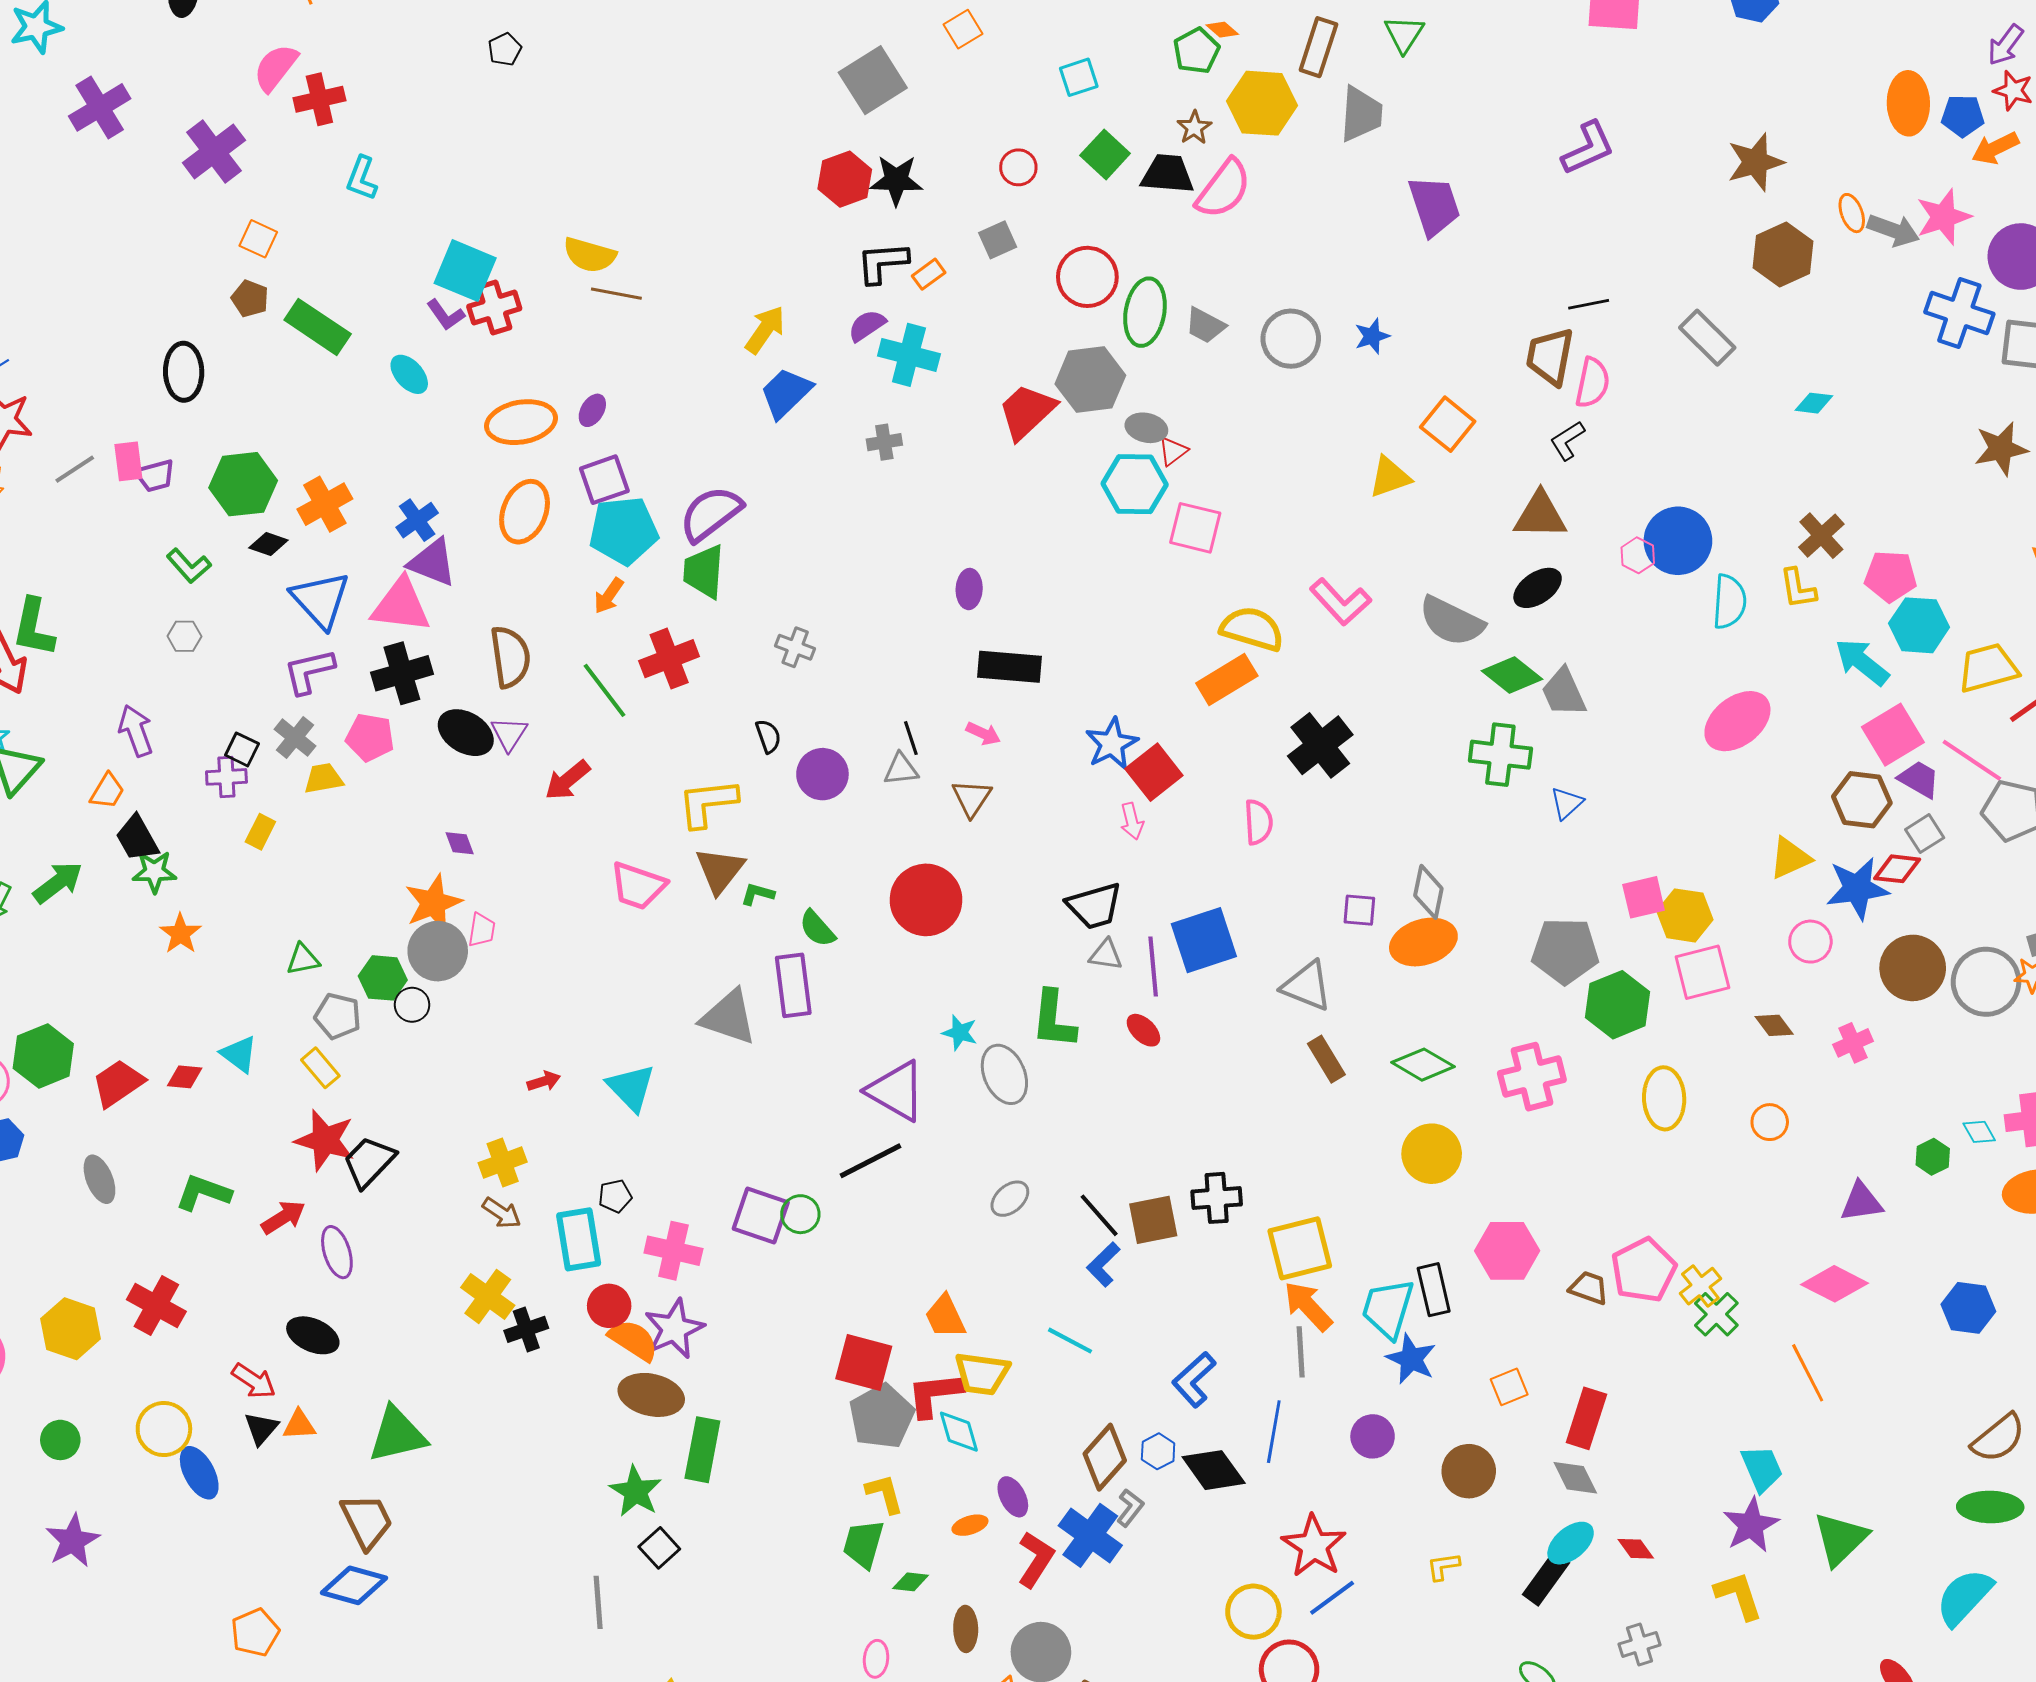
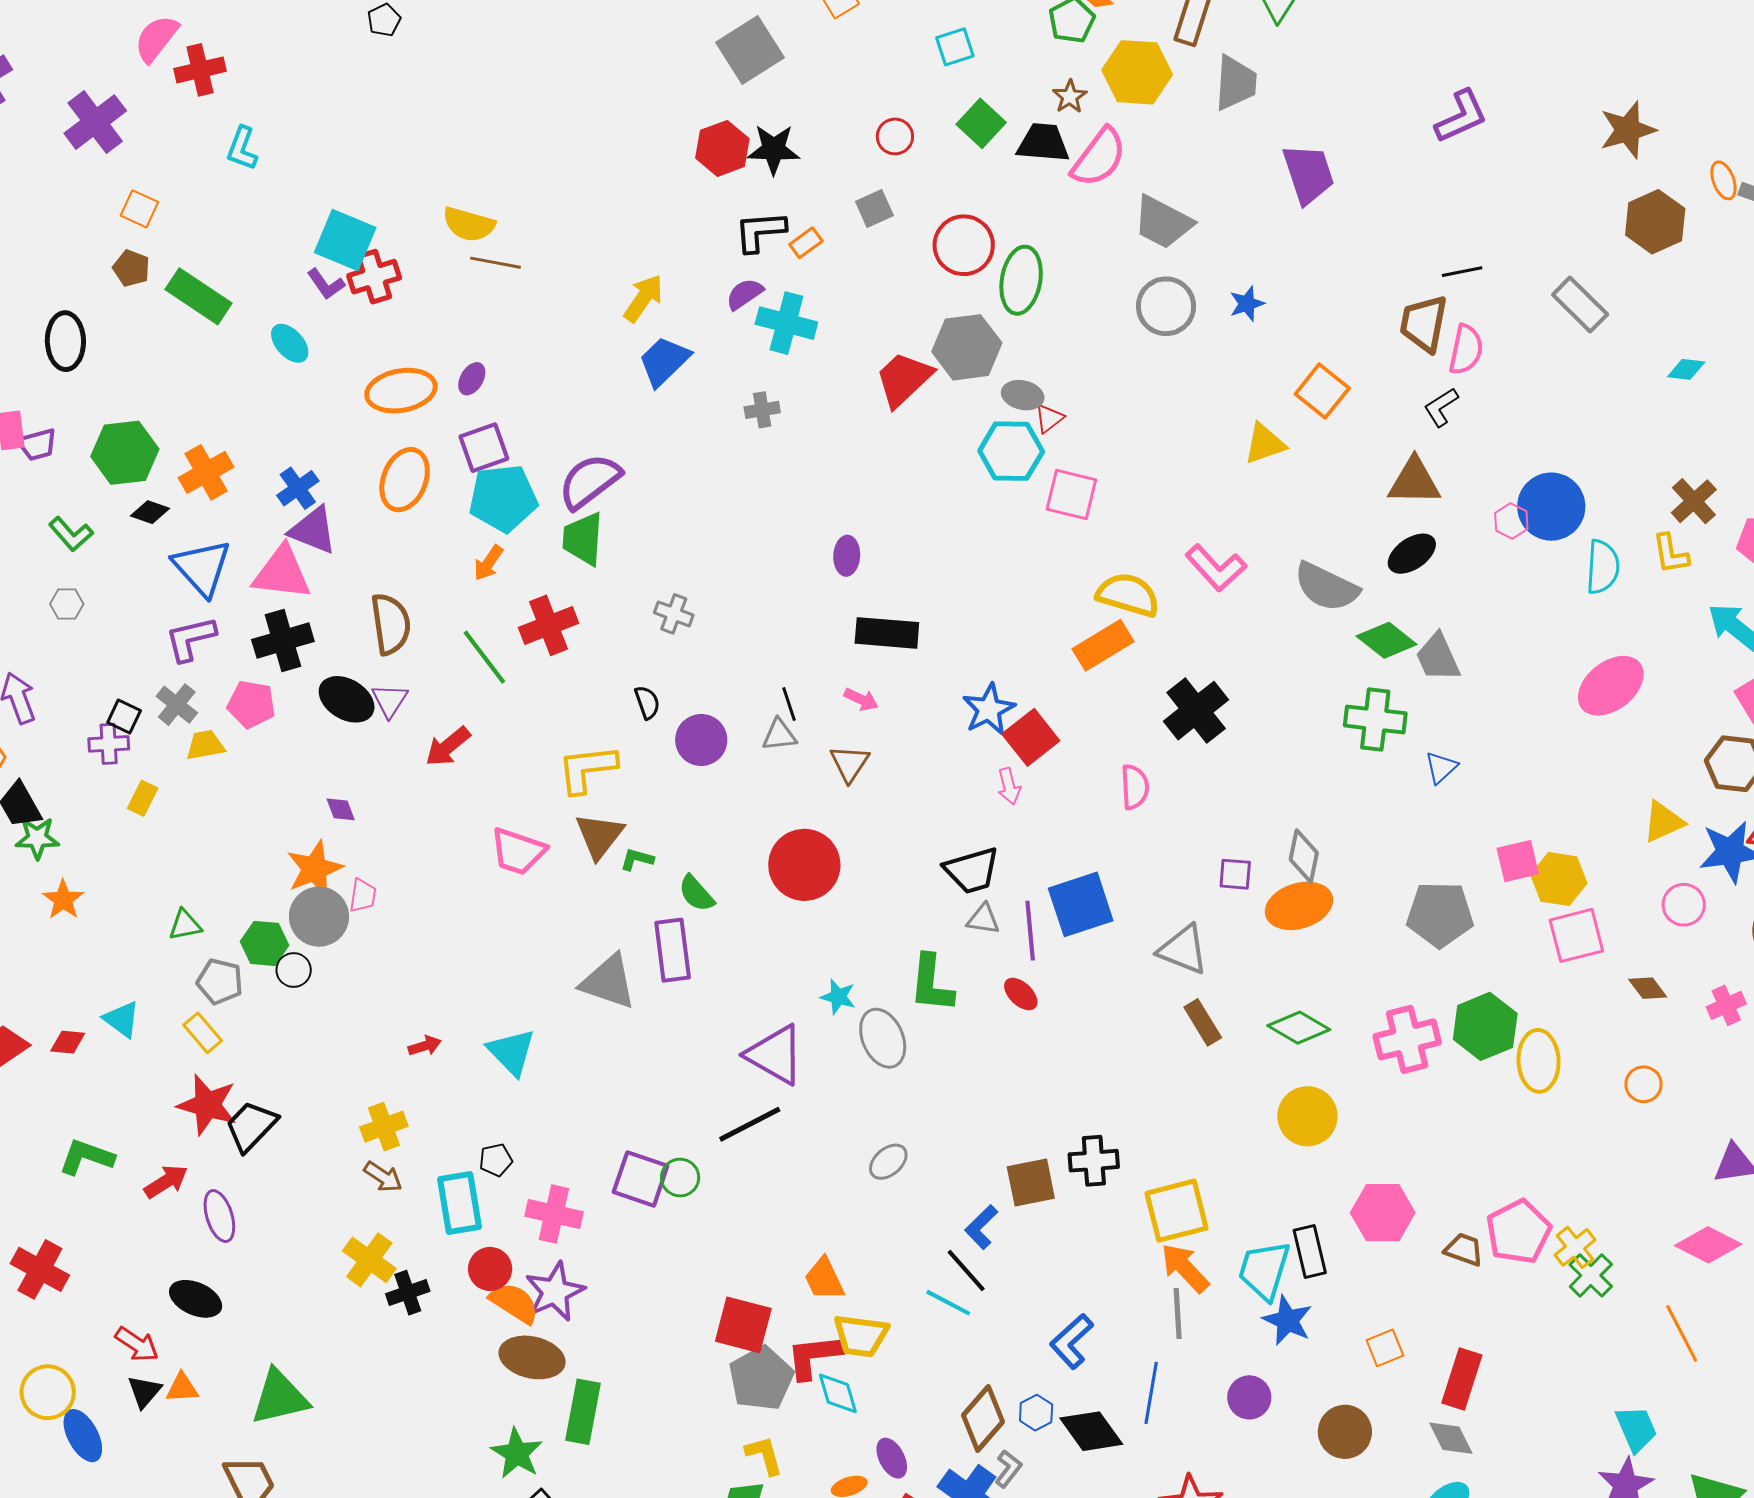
gray trapezoid: (1205, 325) -> (1163, 222), moved, size x1.5
green hexagon: (1618, 1005) -> (1485, 1026), moved
black line: (1099, 1215) -> (966, 1271), moved

